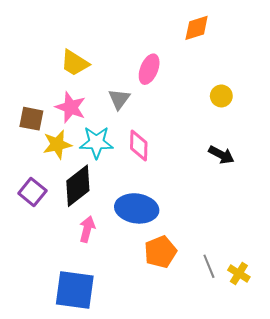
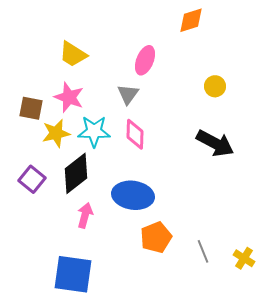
gray triangle: (119, 99) -> (128, 94), moved
black arrow: (221, 155) -> (215, 143), size x1.5
yellow cross: (239, 274) -> (244, 258), moved

